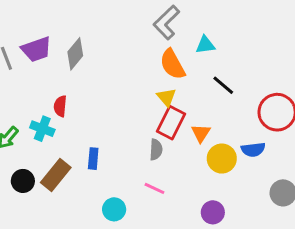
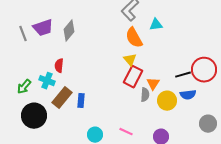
black line: (223, 85) -> (183, 75), moved, turned -56
gray semicircle: (156, 150) -> (145, 95), moved
brown rectangle: (56, 175) -> (62, 98), moved
black circle: (23, 181) -> (34, 116), size x1.6
pink line: (154, 188) -> (126, 132), moved

